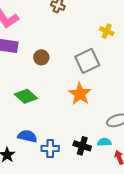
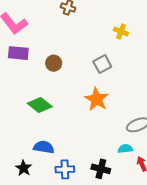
gray square: (87, 61) -> (102, 64), size x0.7
black cross: (82, 146) -> (101, 169), moved
blue cross: (50, 148) -> (65, 169), moved

